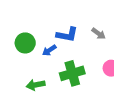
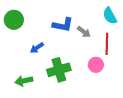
blue L-shape: (67, 35) -> (63, 25), moved
green circle: (25, 43) -> (14, 20), moved

